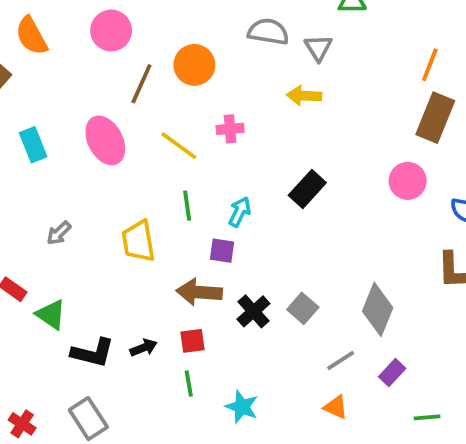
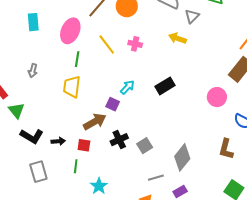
pink ellipse: (105, 140) -> (70, 31), turned 35
green line: (187, 206) -> (77, 59), moved
gray arrow: (59, 233) -> (33, 71), turned -48
brown arrow: (199, 292) -> (95, 122), turned 130
gray rectangle: (88, 419) -> (38, 172), moved

